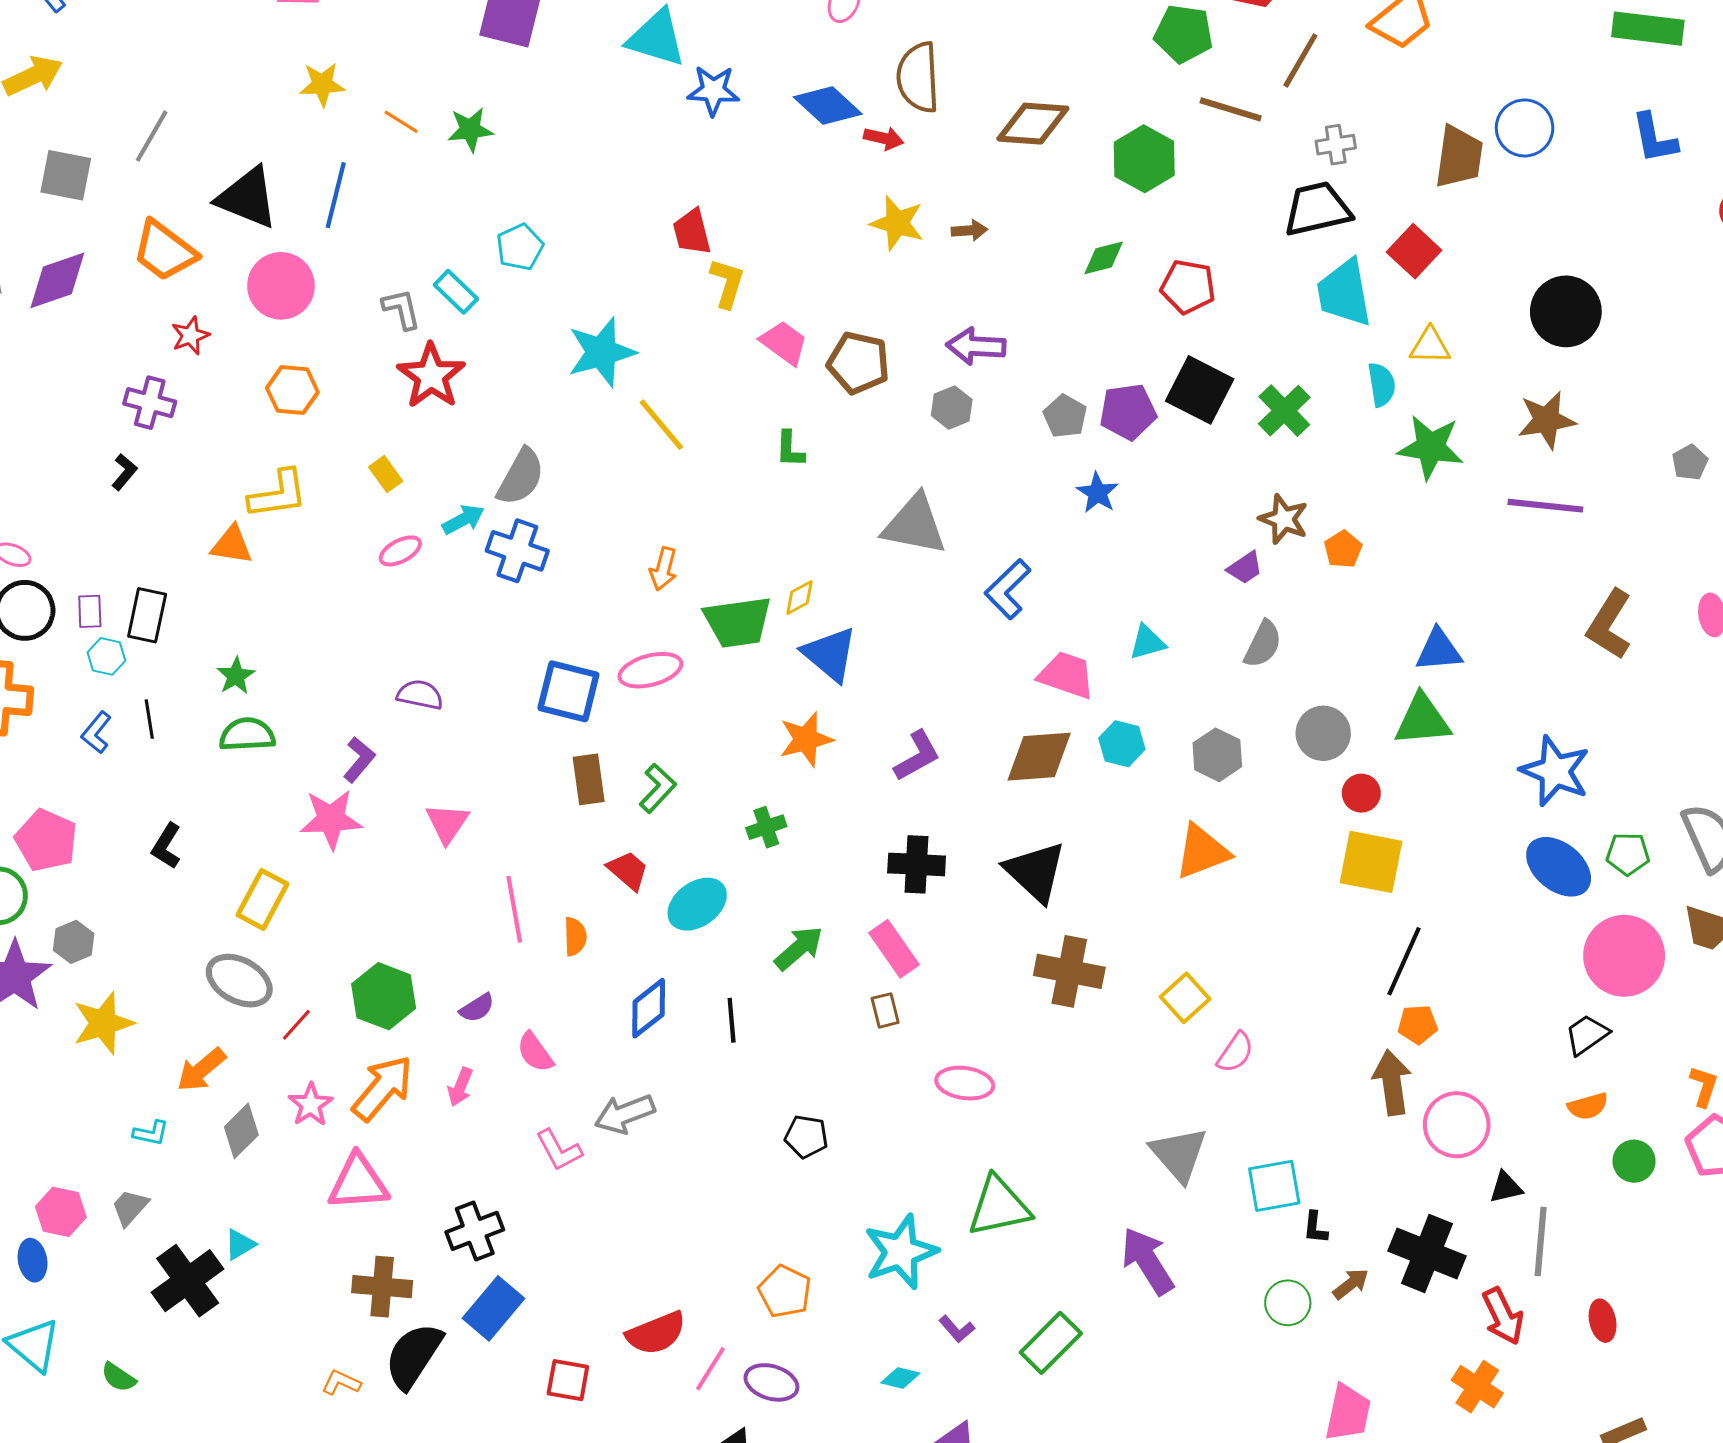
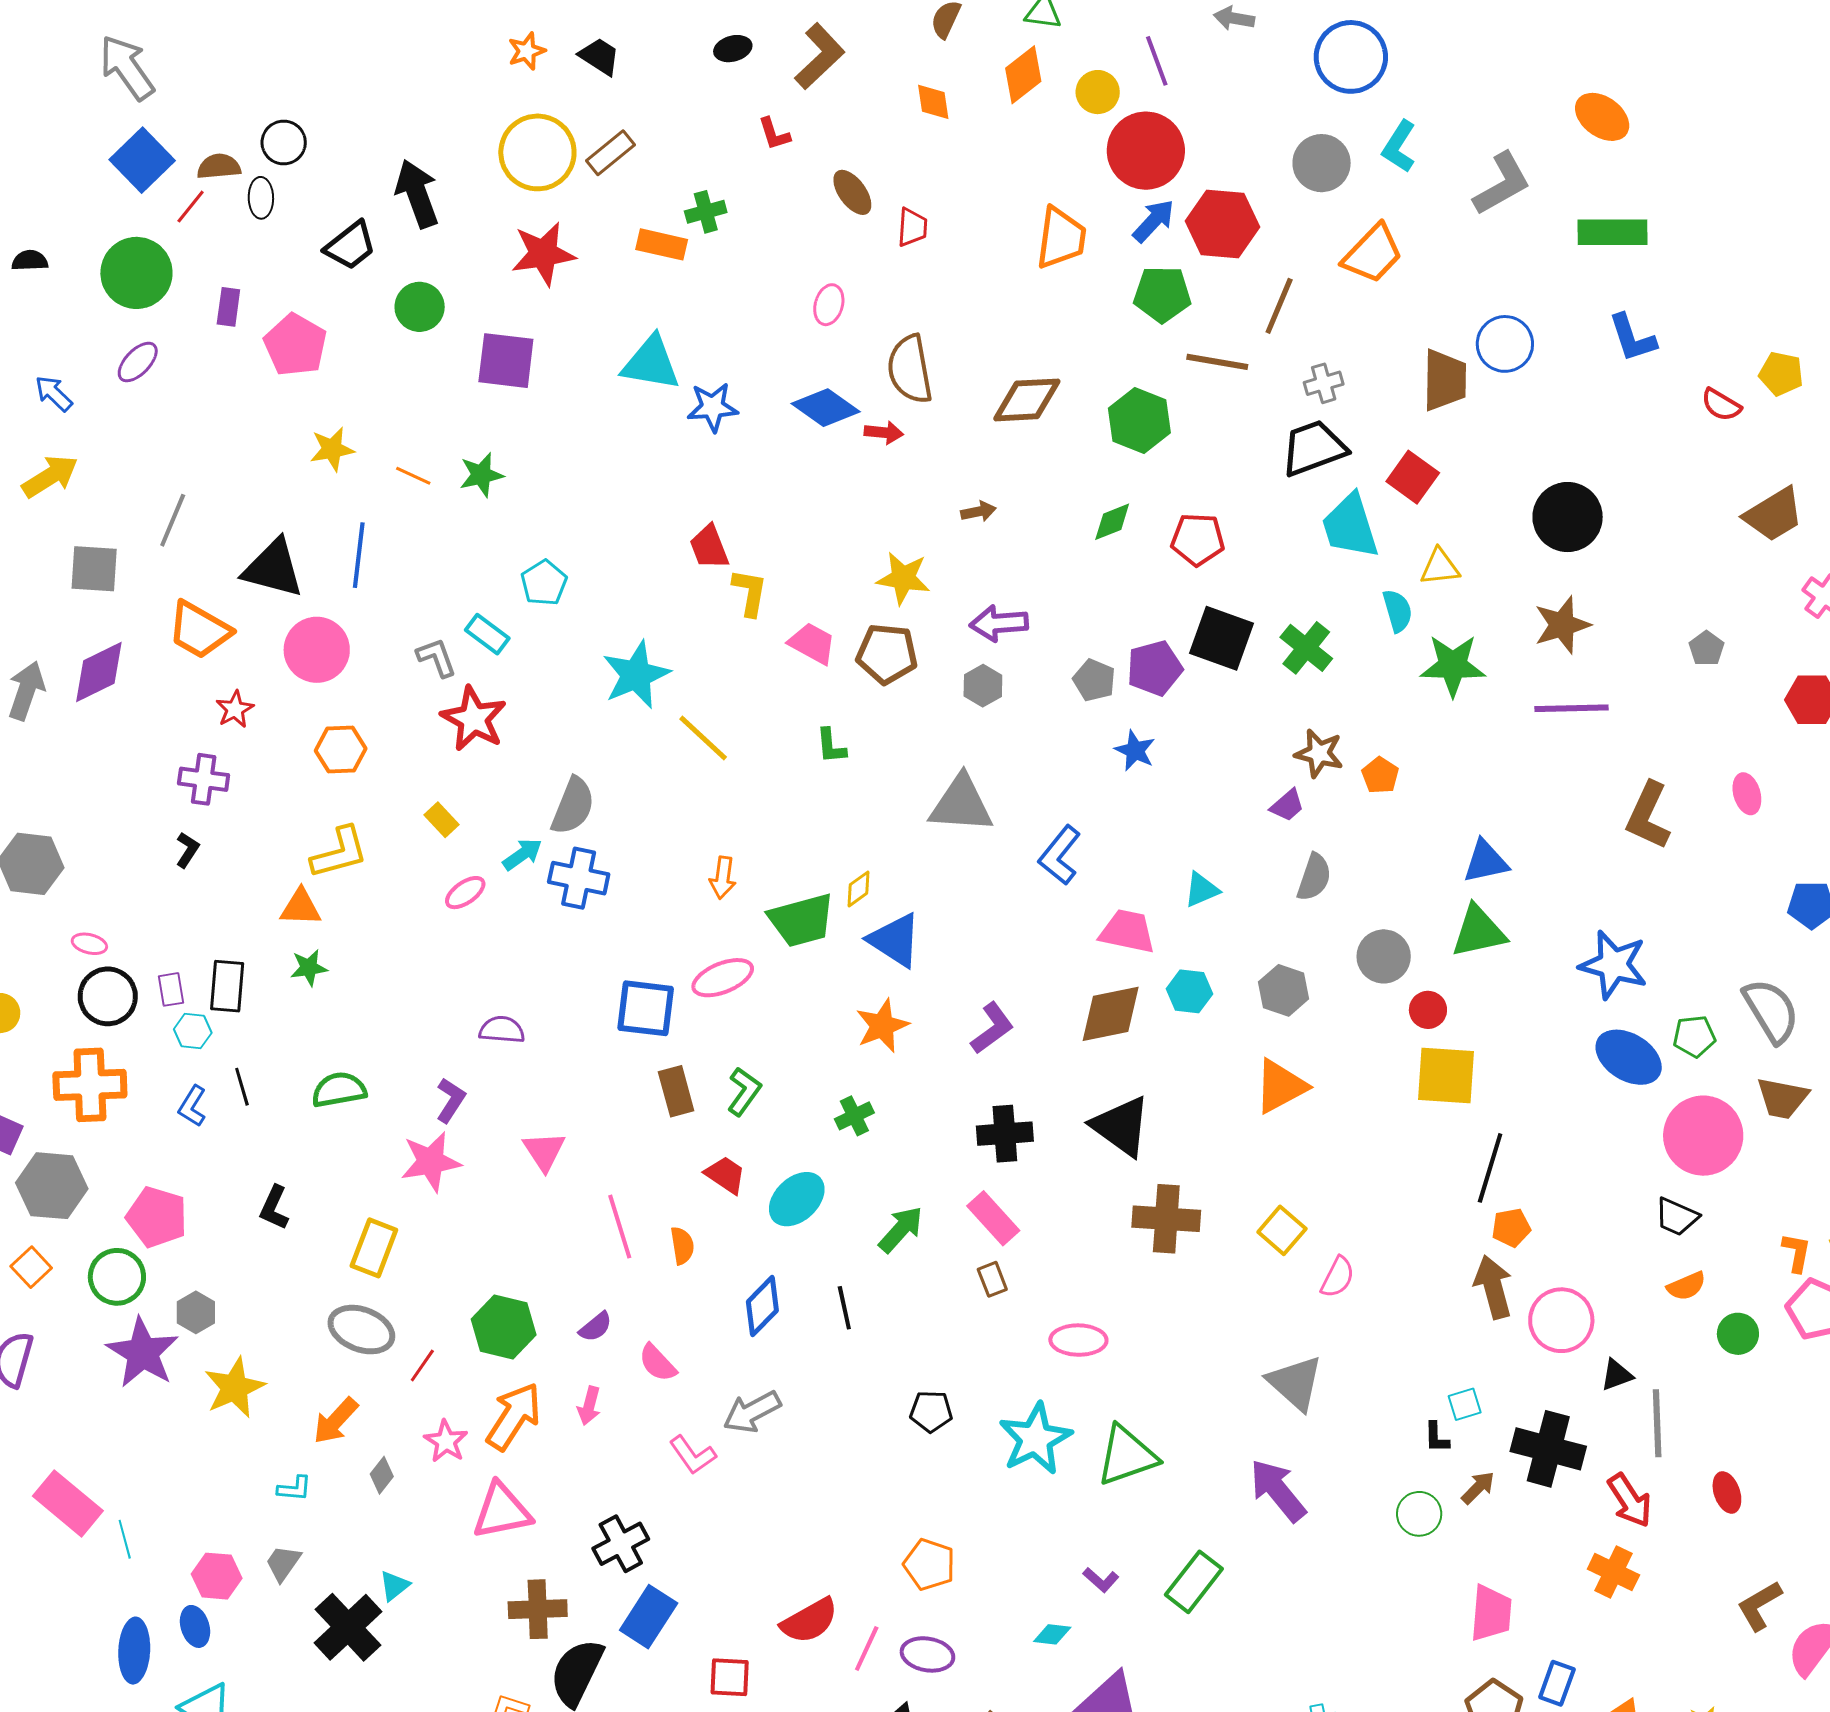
yellow star: (897, 223) -> (903, 578), moved
green star: (236, 676) -> (309, 968), moved, turned 30
black trapezoid: (1587, 1035) -> (1677, 1217), turned -114
gray diamond: (241, 1131) -> (382, 1475), size x0.7
cyan square: (1274, 1186) -> (1465, 1404), moved, size x0.6
cyan star: (901, 1252) -> (1035, 1439), moved

